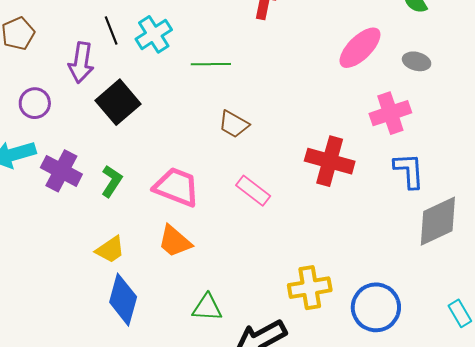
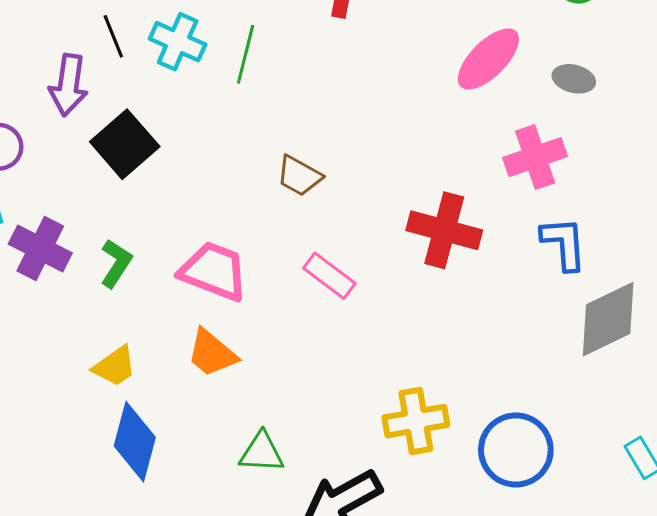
cyan cross: (154, 34) -> (178, 42), turned -33
green line: (211, 64) -> (246, 54), moved, turned -75

